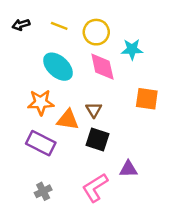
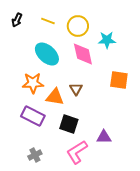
black arrow: (21, 25) -> (17, 20), turned -48
black square: (97, 139) -> (69, 124), moved

